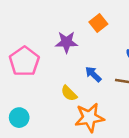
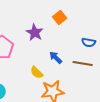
purple star: (66, 42) -> (35, 32), turned 30

